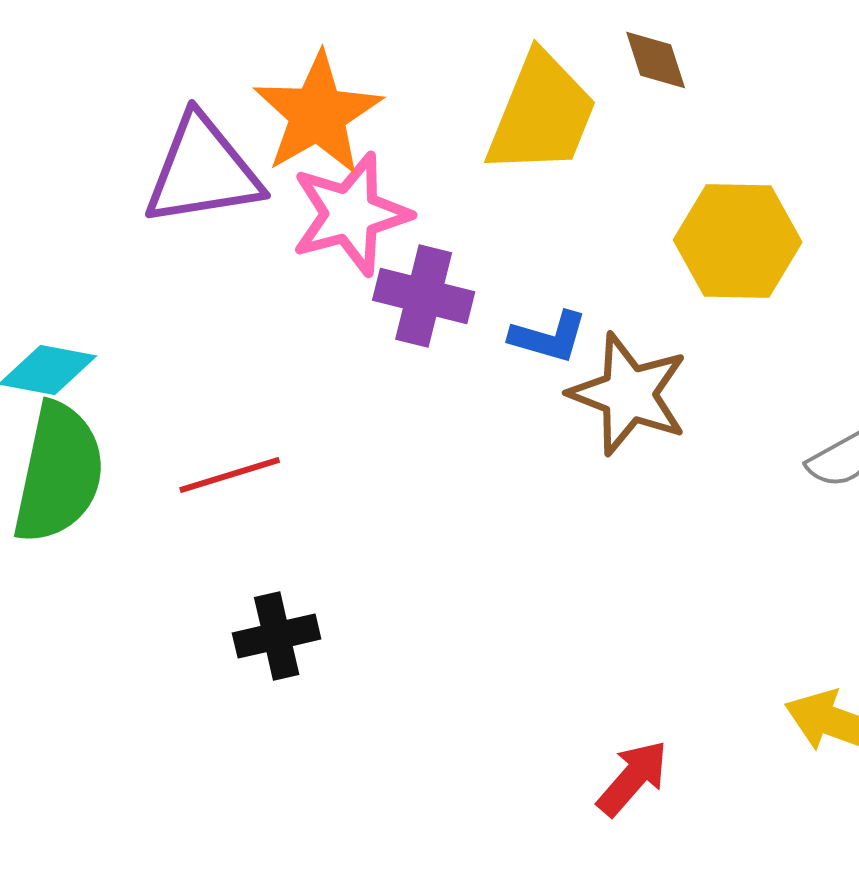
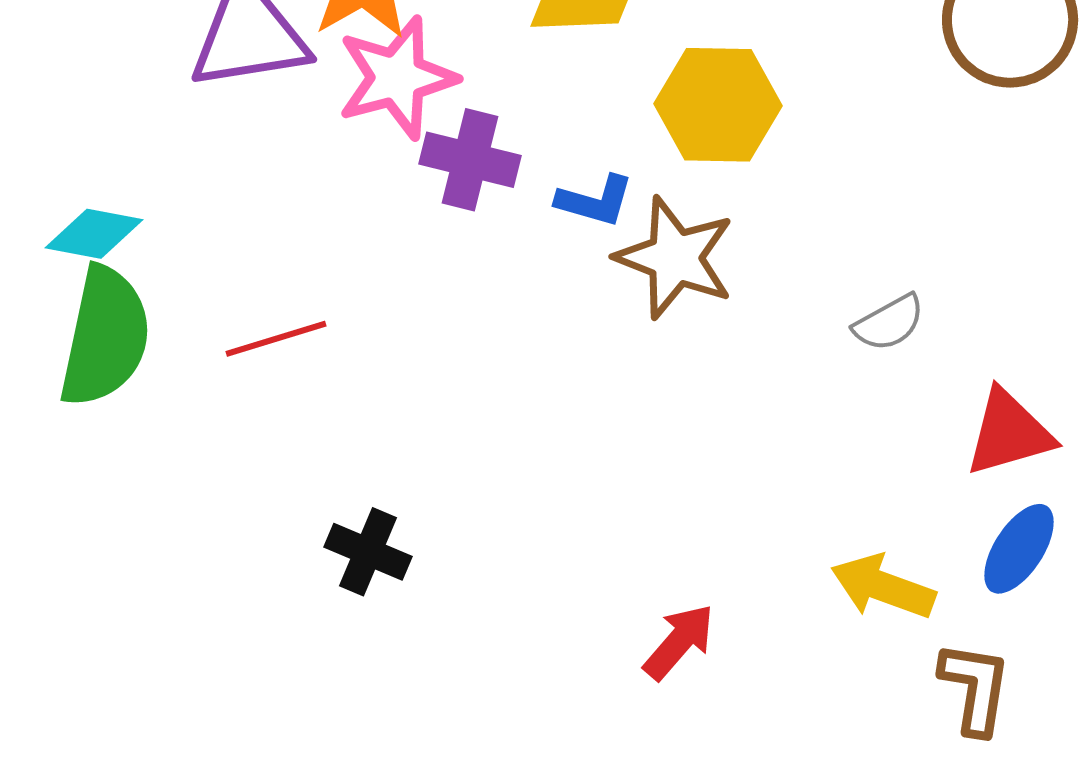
yellow hexagon: (738, 241) -> (718, 105), moved
black cross: (277, 636) -> (368, 552), moved, turned 36

